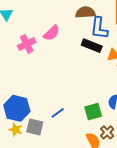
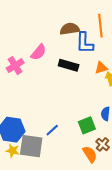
black rectangle: (92, 46) -> (69, 65), moved
gray square: (35, 127) -> (31, 146), size x1.4

